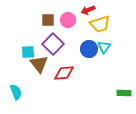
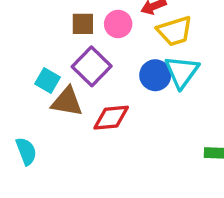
cyan triangle: (104, 47) -> (182, 72), size x1.5
cyan square: (28, 52) -> (47, 81), turned 32
brown triangle: (39, 64) -> (67, 102), turned -42

